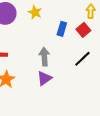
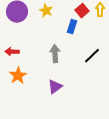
red square: (83, 30) -> (82, 11), moved
purple triangle: (44, 78) -> (55, 87), moved

